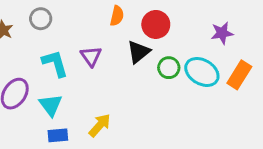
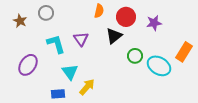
purple star: (222, 33) -> (154, 23), moved
green circle: (169, 68) -> (135, 56), moved
cyan ellipse: (202, 72) -> (159, 66), moved
cyan triangle: (51, 105) -> (70, 72), moved

